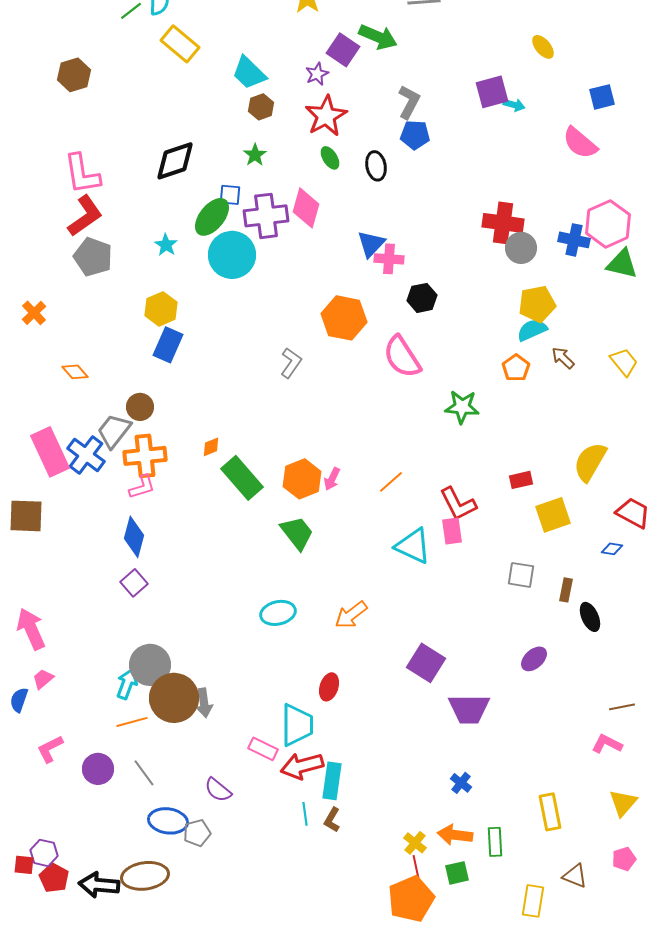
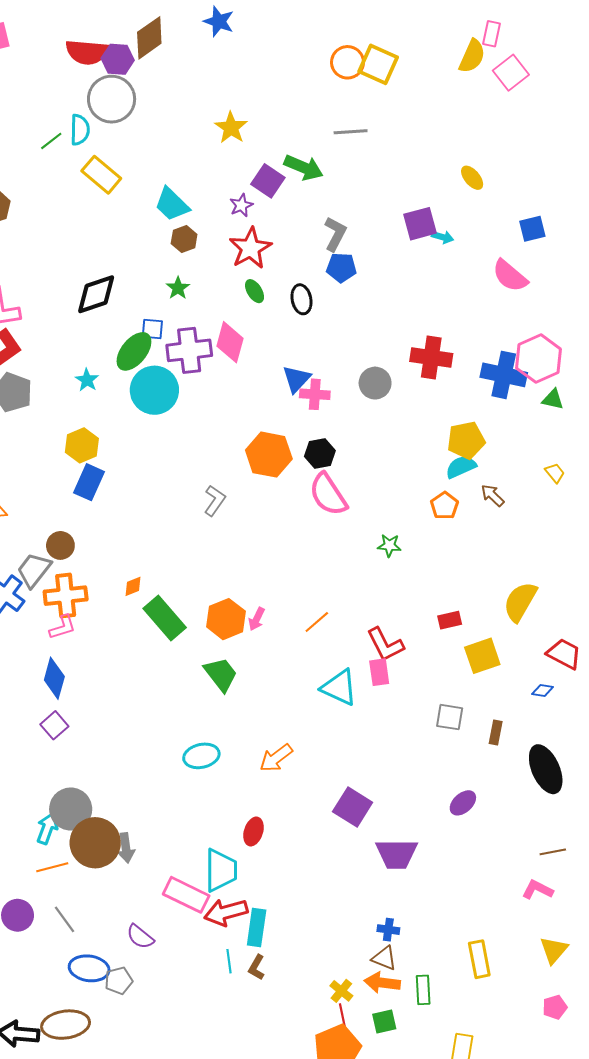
blue cross: (574, 240) -> (504, 375), size x1.4
gray circle: (521, 248) -> (375, 383), moved
green triangle: (622, 264) -> (553, 399), size x0.7
black hexagon: (422, 298) -> (320, 454), moved
yellow trapezoid: (624, 362) -> (555, 473), moved, size x0.7
green star: (462, 407) -> (389, 545), size x0.7
black ellipse: (590, 617) -> (546, 769), moved, size x1.6
pink rectangle: (263, 749) -> (186, 895), size x1.5
blue cross: (461, 783) -> (388, 930), turned -30
brown triangle: (575, 876) -> (384, 958), moved

